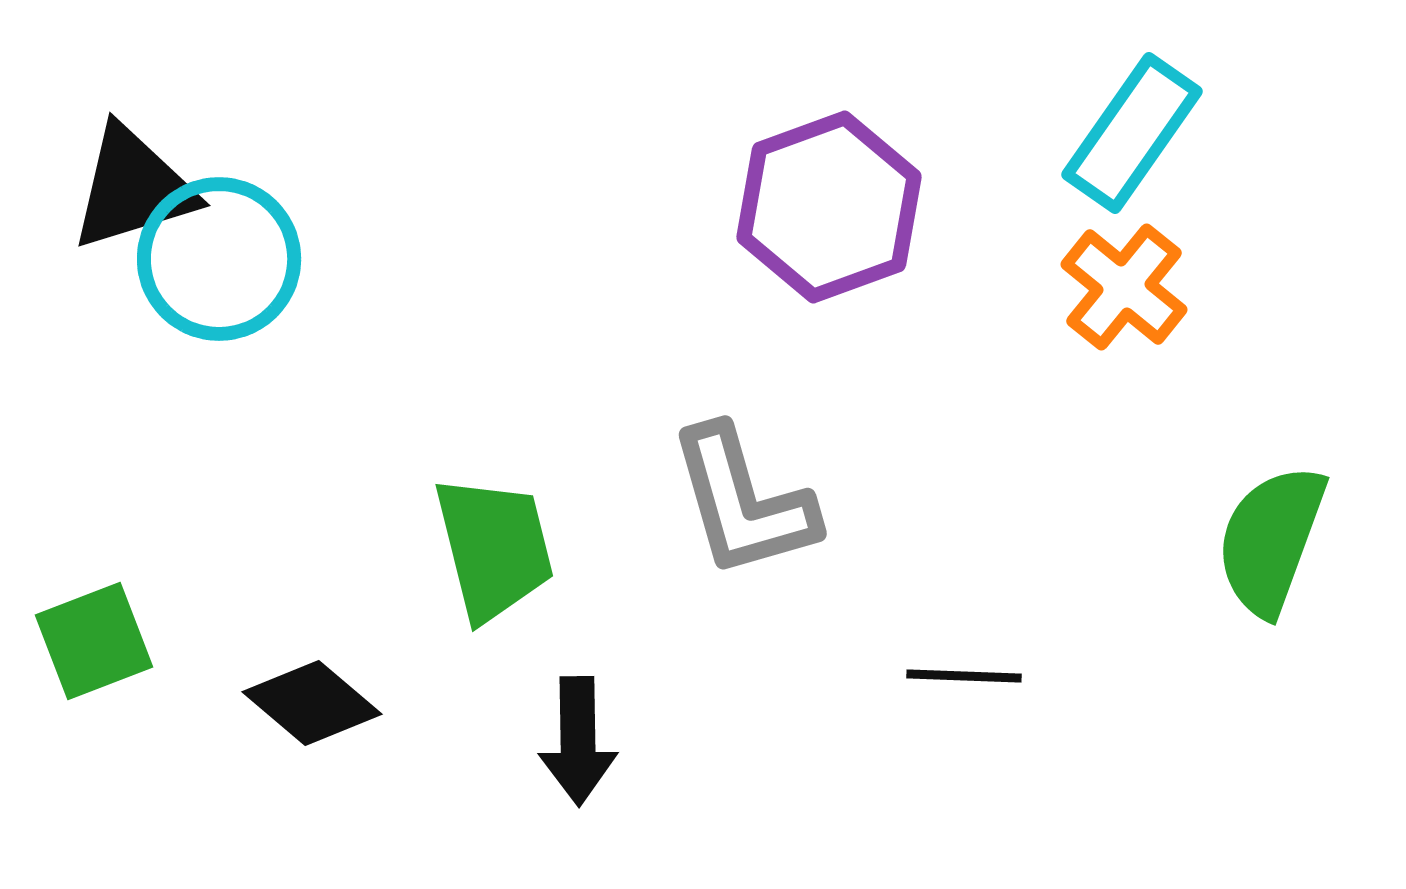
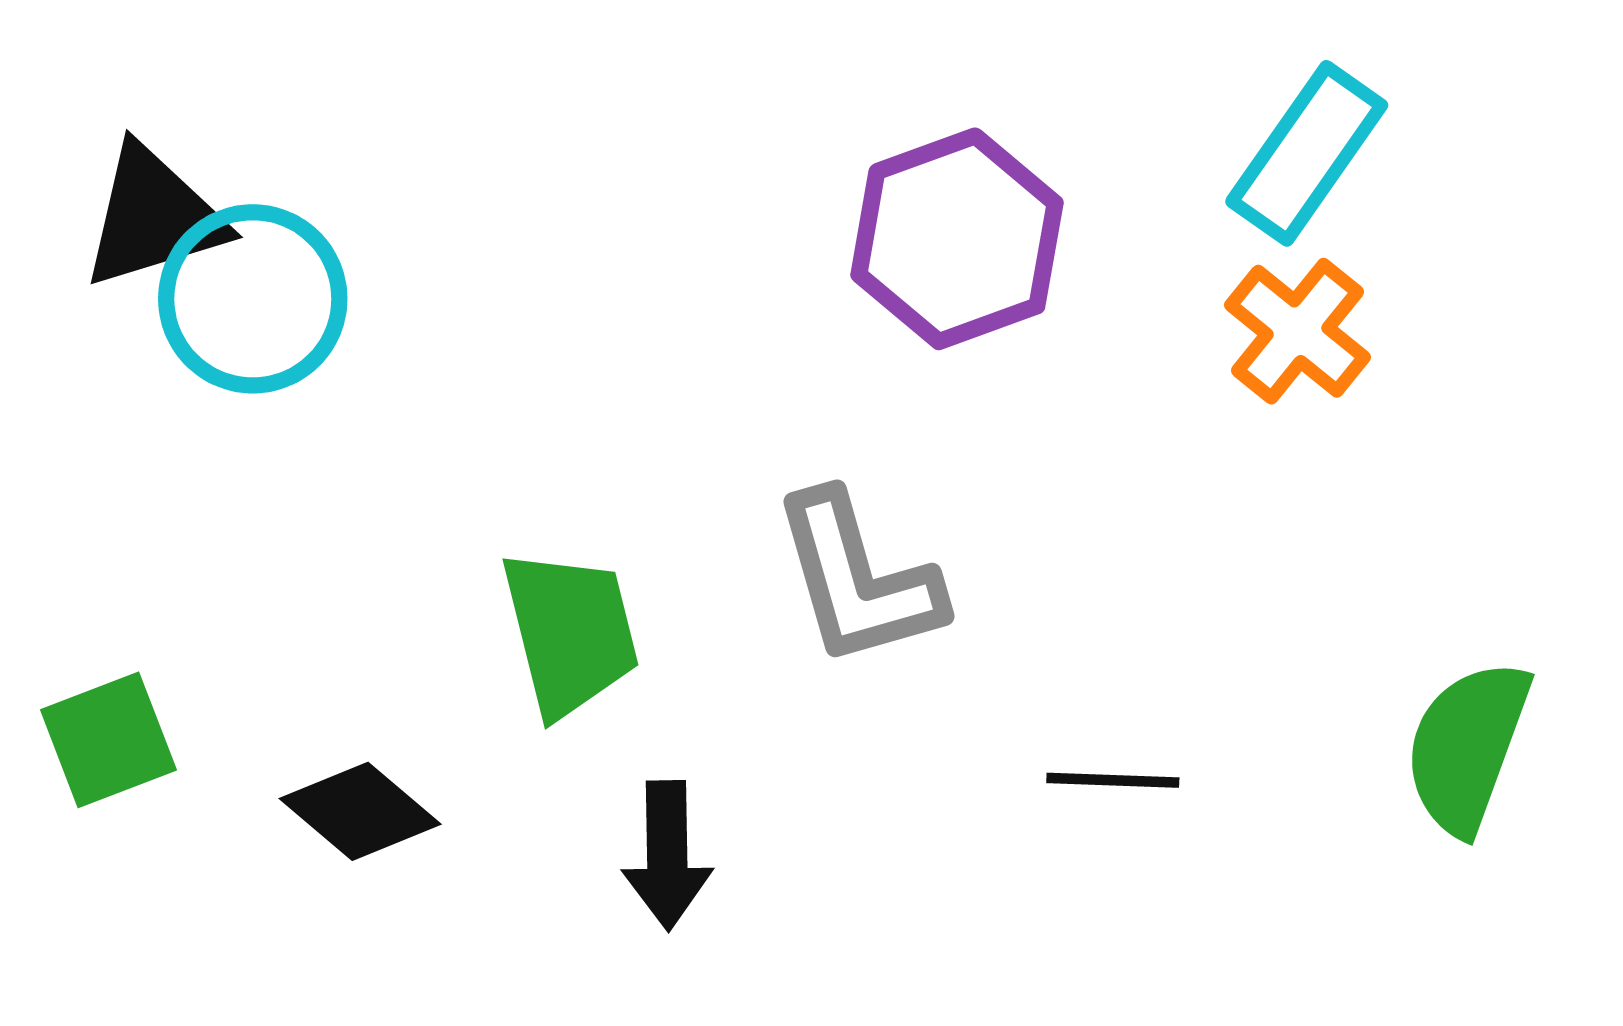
green semicircle: (1271, 540) -> (1467, 747), moved

